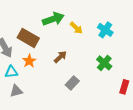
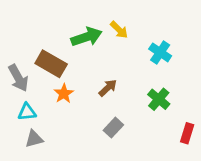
yellow arrow: (76, 28) -> (119, 30), moved
brown arrow: (60, 57) -> (108, 88), moved
orange star: (29, 61) -> (64, 94), moved

